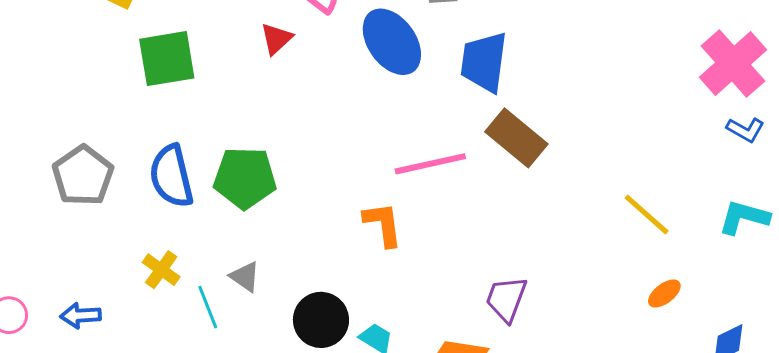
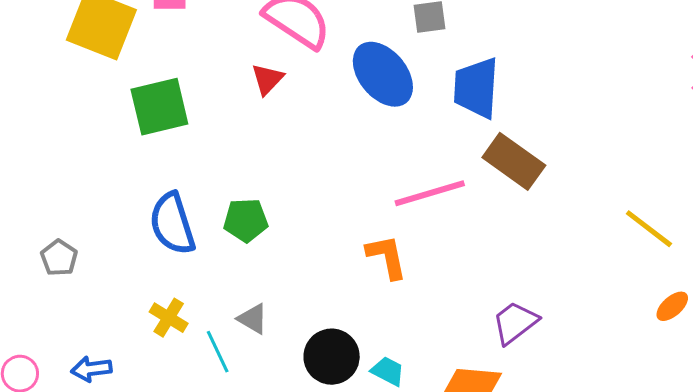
gray pentagon: (83, 176) -> (59, 258), moved, size x0.6
green pentagon: (245, 178) -> (246, 220), size x0.7
purple trapezoid: (506, 299) -> (515, 323), turned 36

